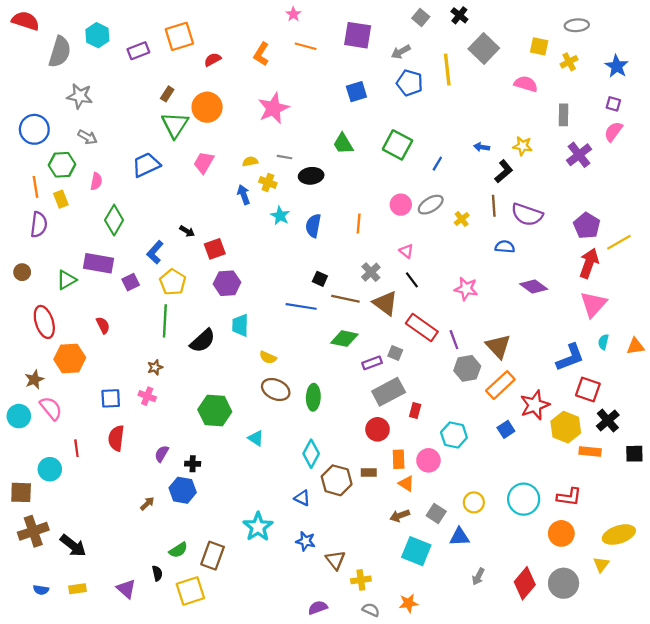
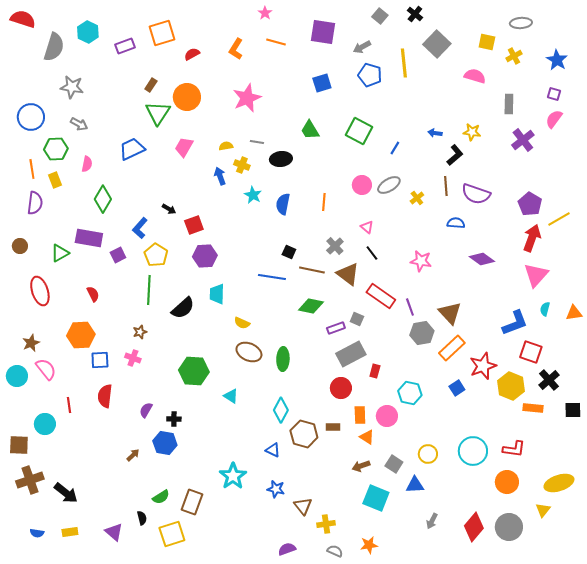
orange hexagon: (70, 358) -> (81, 335), moved

